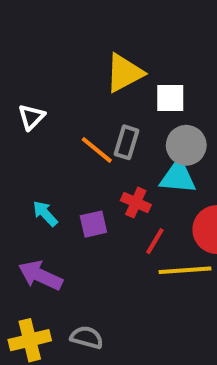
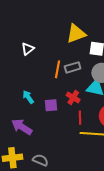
gray rectangle: (127, 142) -> (73, 67), turned 49
orange line: (97, 150) -> (58, 69), turned 54
red line: (155, 241) -> (80, 118), turned -40

